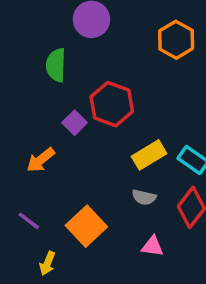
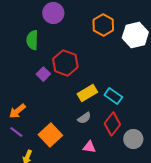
orange arrow: (41, 160) -> (17, 111), moved
gray semicircle: (144, 197) -> (84, 118), turned -48

